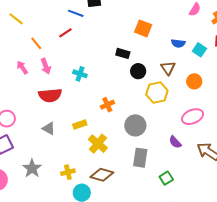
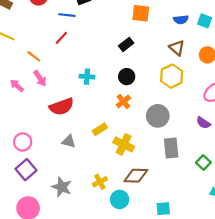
black rectangle: (123, 53) -> (126, 44), turned -40
pink arrow: (46, 66) -> (40, 78), moved
pink arrow: (22, 67) -> (17, 86), moved
black circle: (138, 71) -> (127, 77), moved

